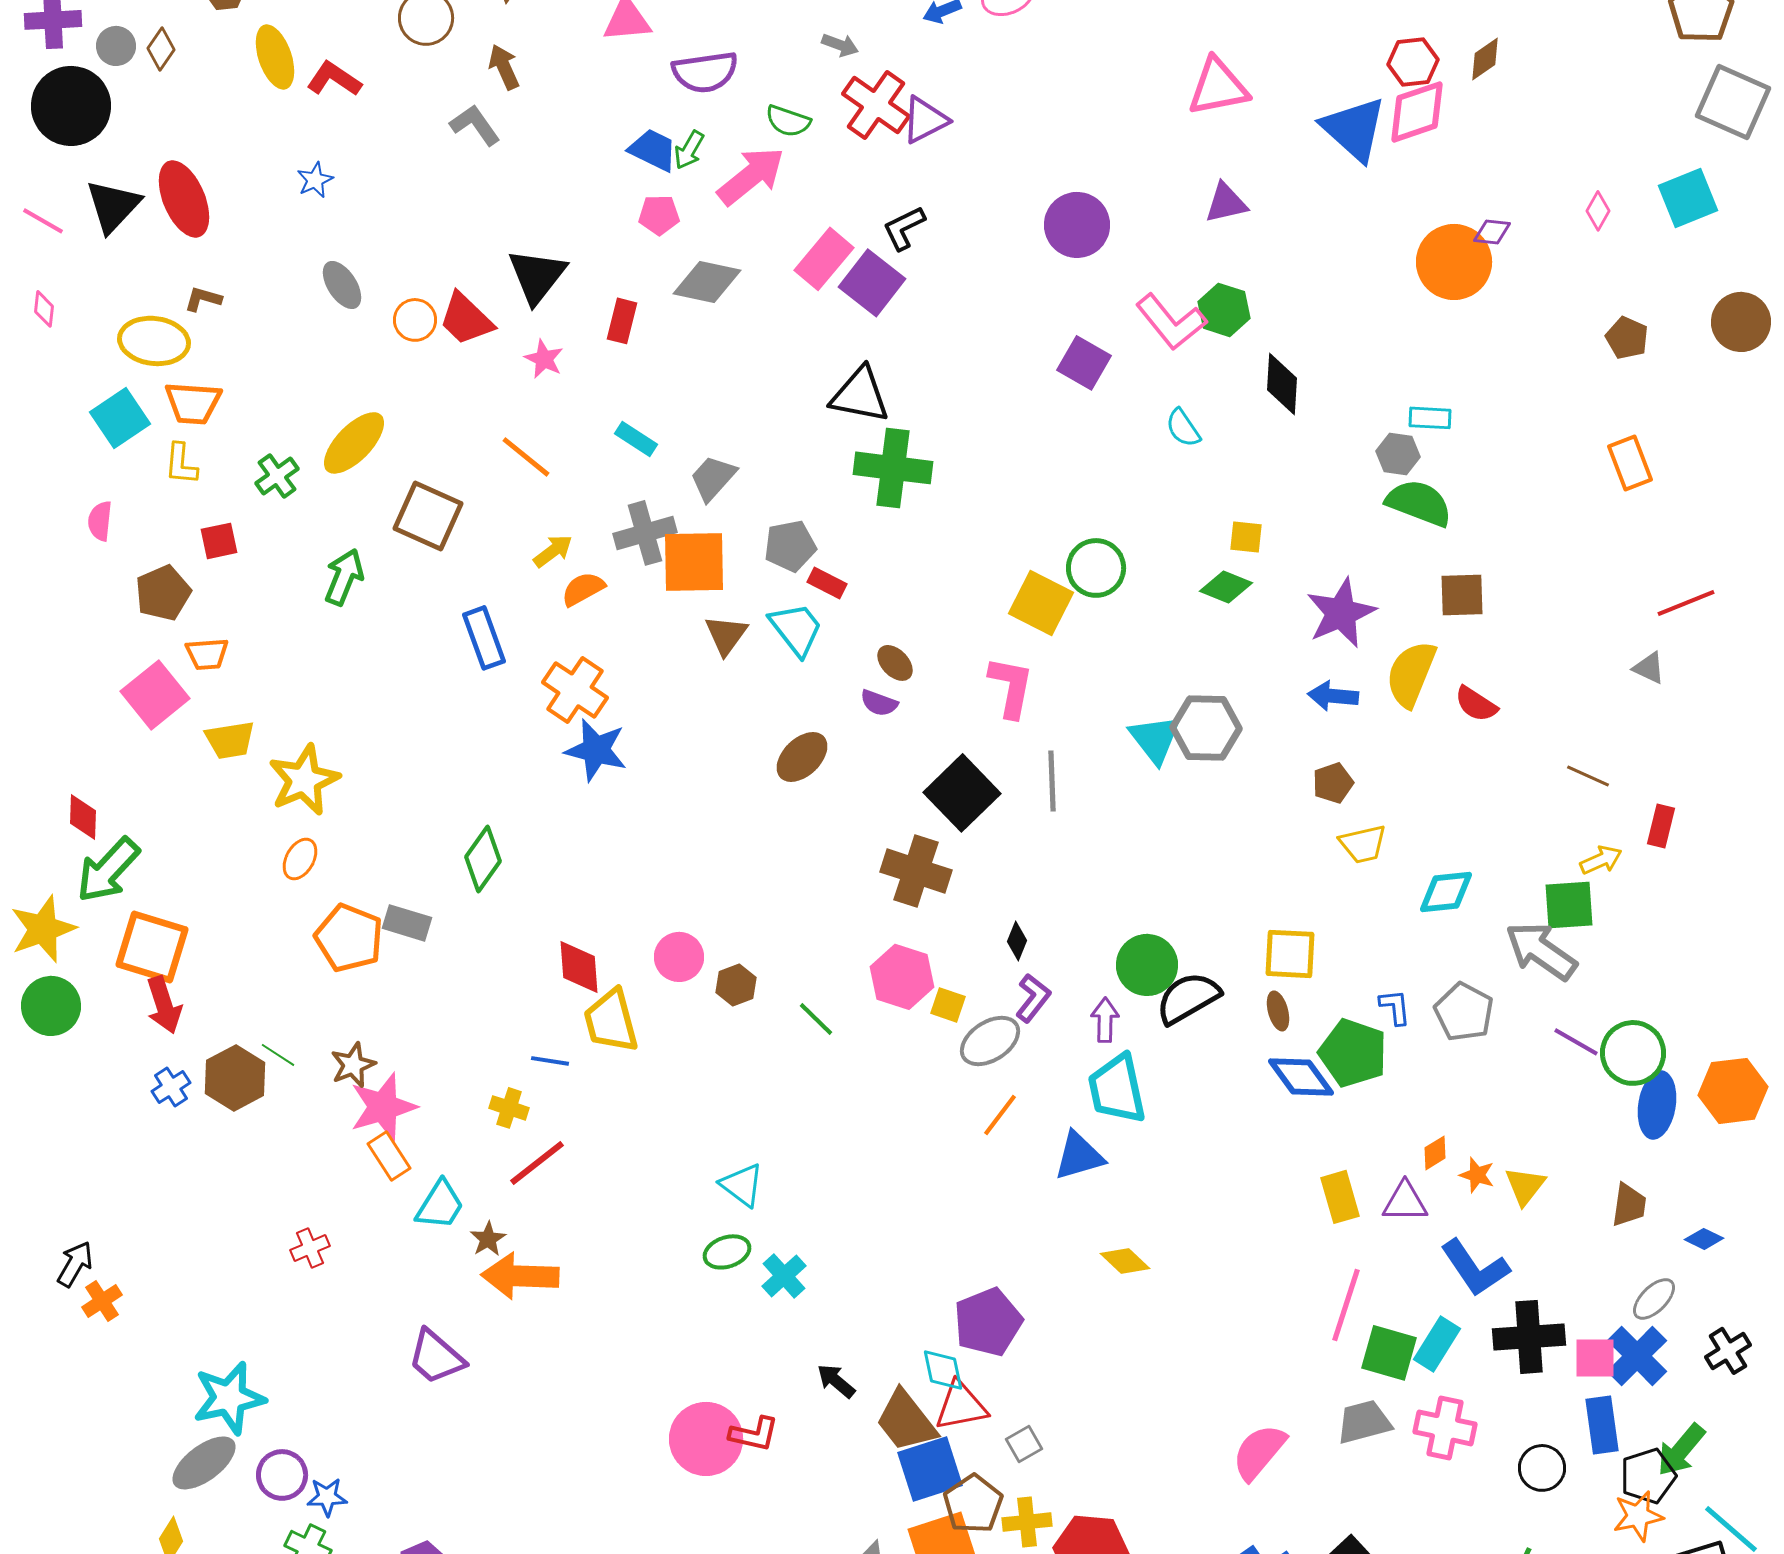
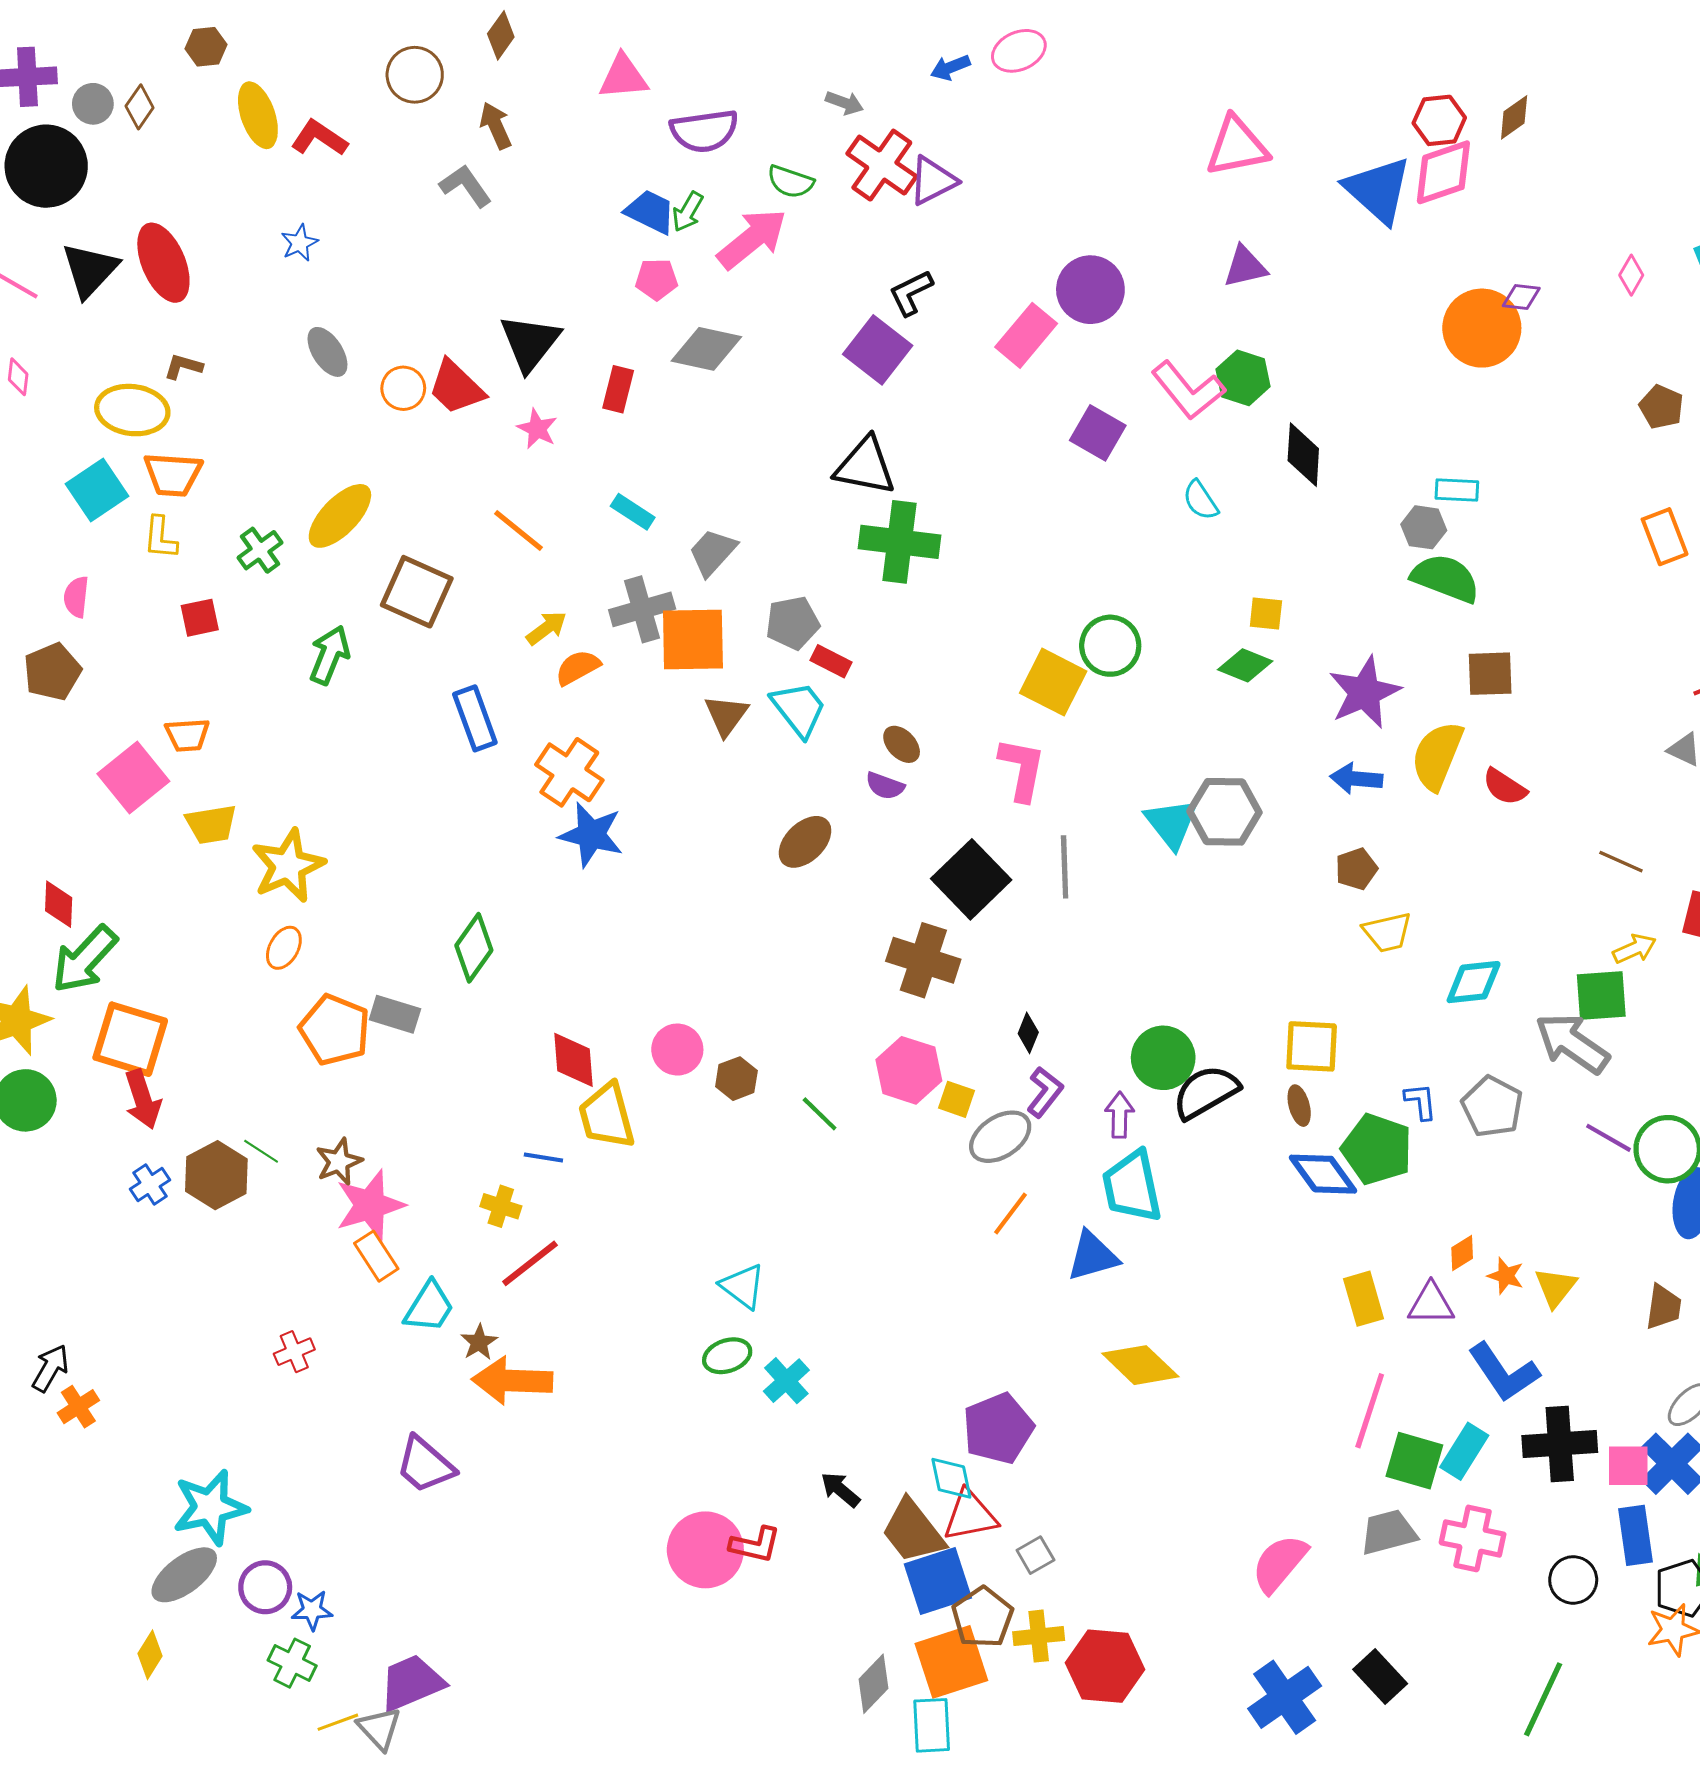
pink rectangle: (824, 259) -> (1026, 335), moved
brown pentagon: (163, 593) -> (52, 672), moved
yellow diamond: (1125, 1261) -> (1140, 1365), size x1.5

